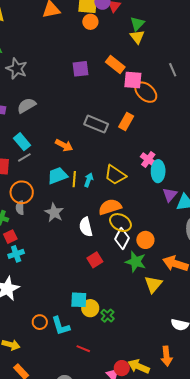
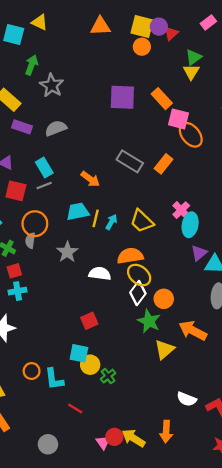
purple square: (81, 69) -> (122, 97), size x1.4
white semicircle: (86, 227) -> (100, 274), turned 102
red square: (95, 260) -> (89, 321), moved

